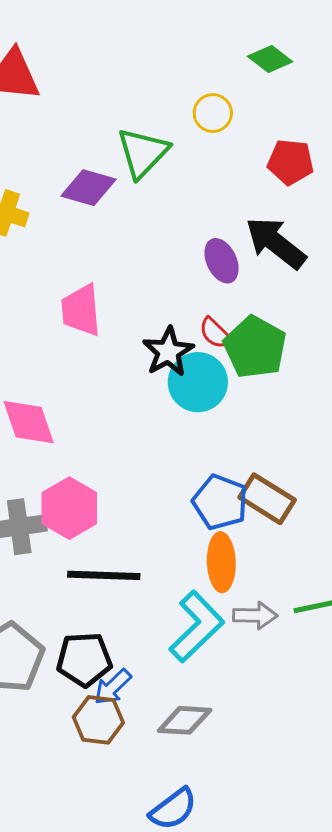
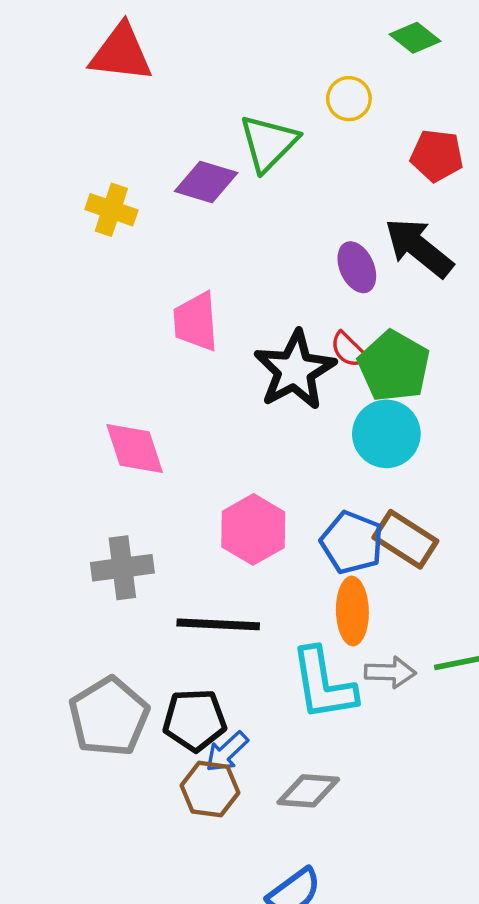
black star: (168, 352) -> (295, 370), size x1.4
cyan circle: (198, 382) -> (386, 434), moved
pink hexagon: (69, 508) -> (253, 529), moved
cyan L-shape: (197, 627) -> (323, 684), turned 124

